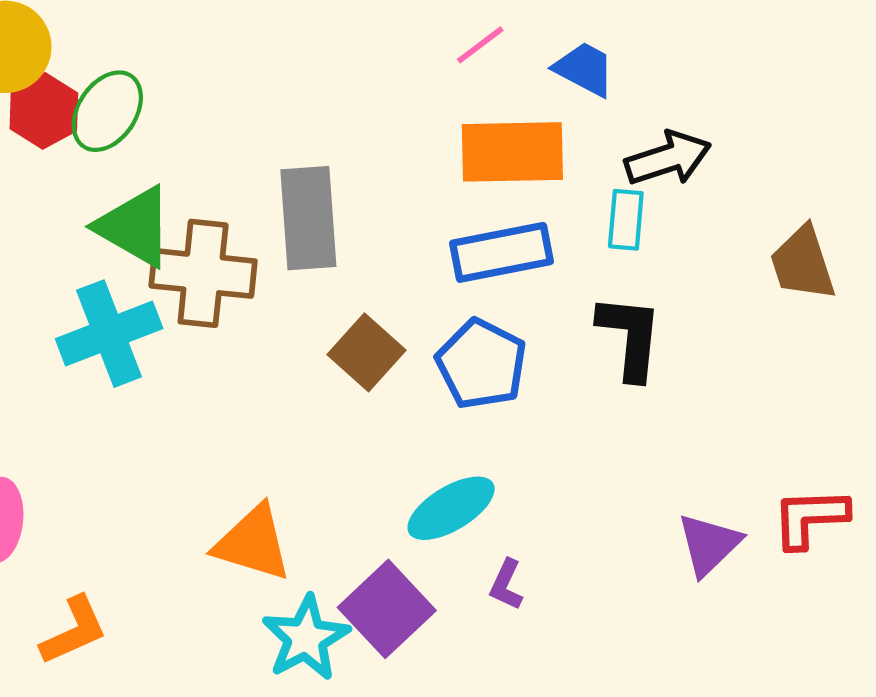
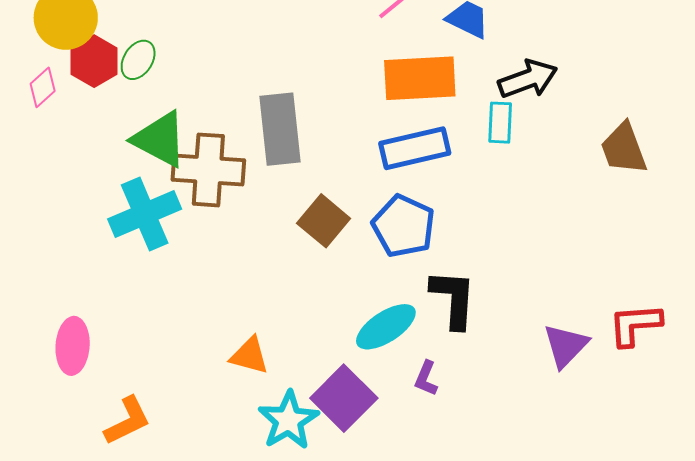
green ellipse: (107, 111) -> (138, 60), size x0.7
black L-shape: (630, 337) -> (453, 299), moved
orange triangle: (253, 543) -> (249, 356), size x0.7

